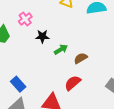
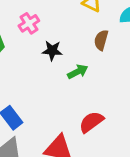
brown semicircle: (81, 58) -> (101, 40), moved, turned -48

